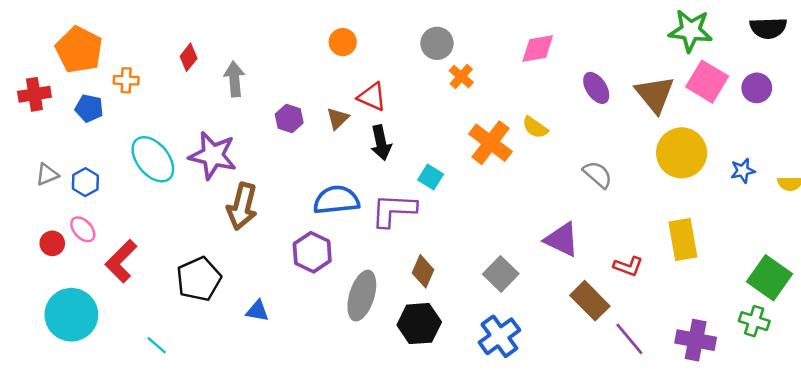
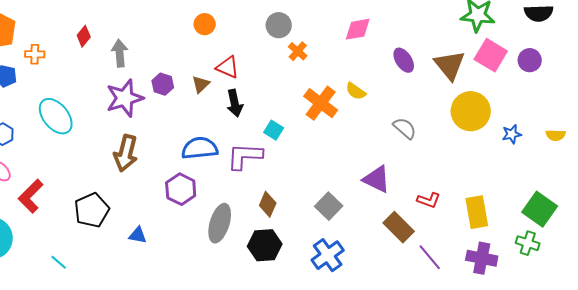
purple star: (213, 155) -> (125, 98), moved, turned -30
blue star: (743, 171) -> (512, 134), moved
yellow rectangle: (683, 240) -> (477, 212), moved

